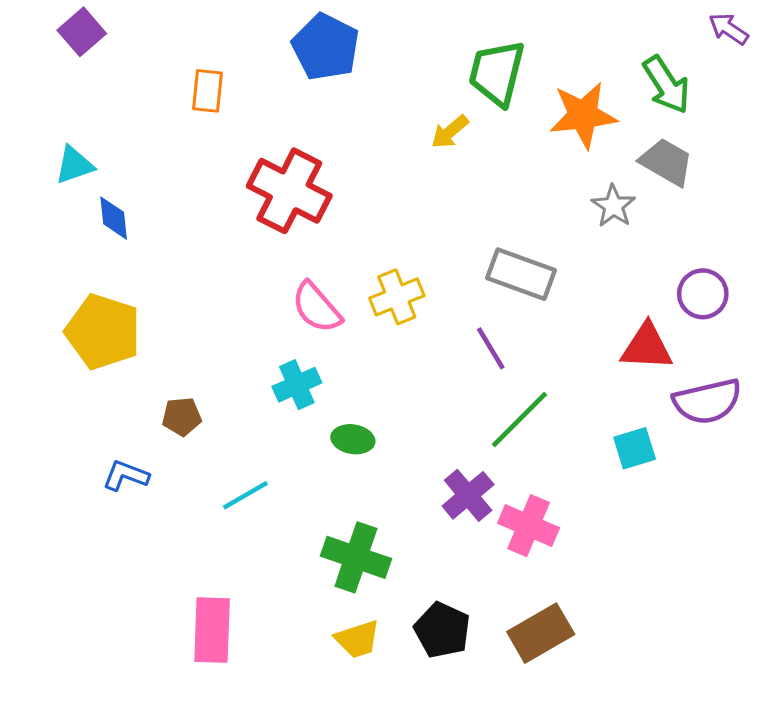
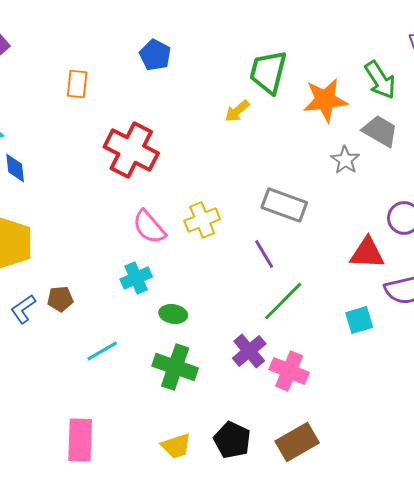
blue pentagon: (326, 47) -> (155, 55), size x0.7
blue L-shape: (126, 476) -> (23, 309), moved, turned -56
green cross: (356, 557) -> (175, 367), moved

